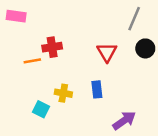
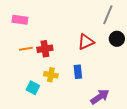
pink rectangle: (16, 16) -> (20, 20), moved
red cross: (52, 47) -> (45, 49), moved
red triangle: (107, 52) -> (86, 42), turned 36

